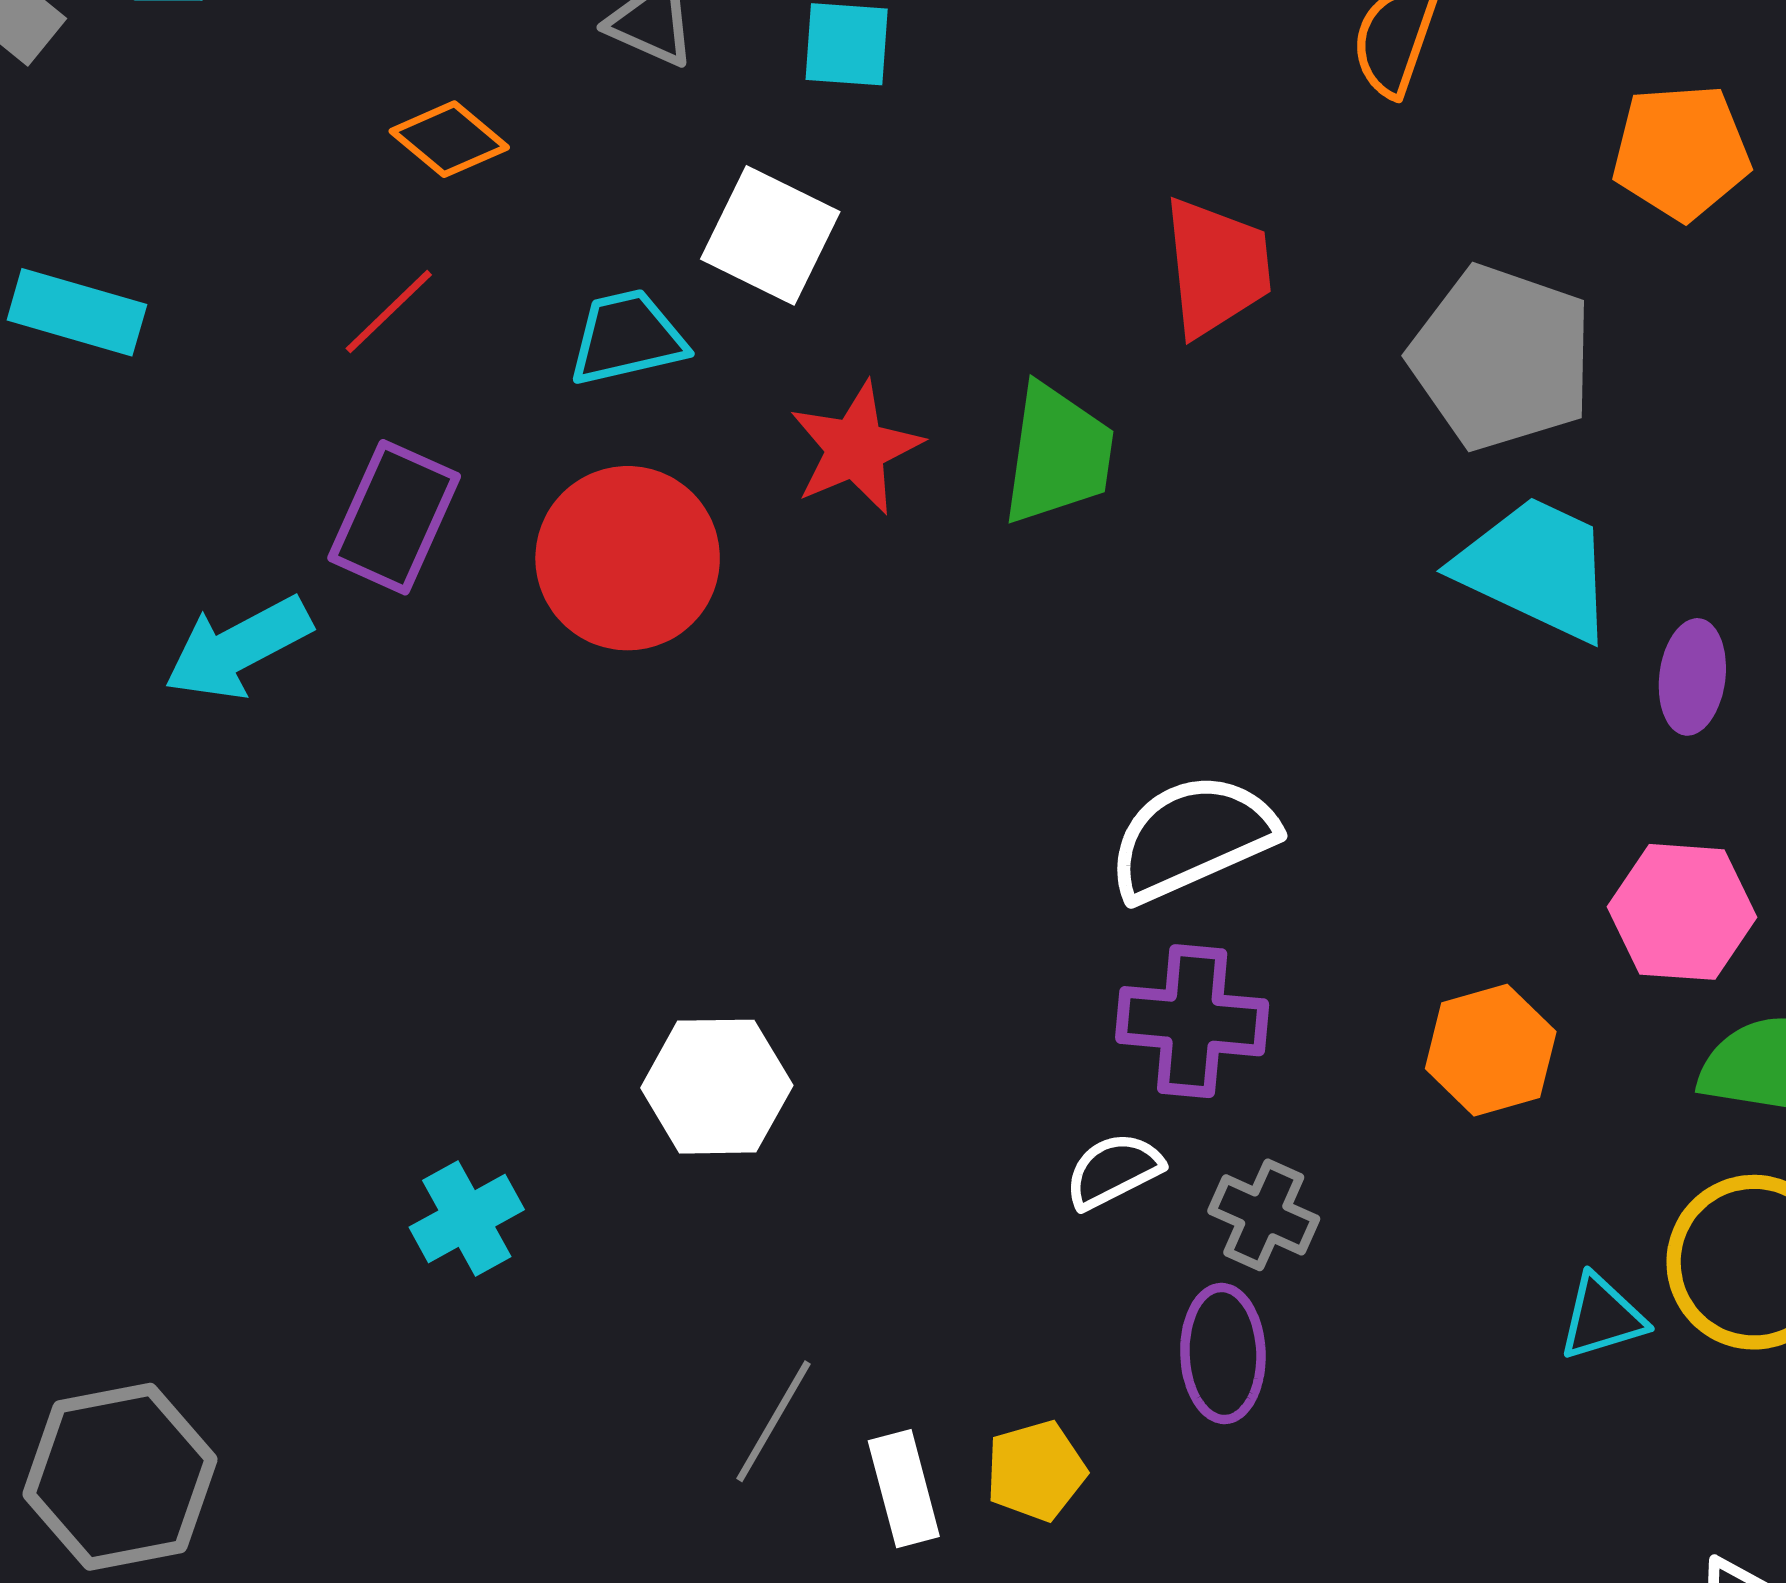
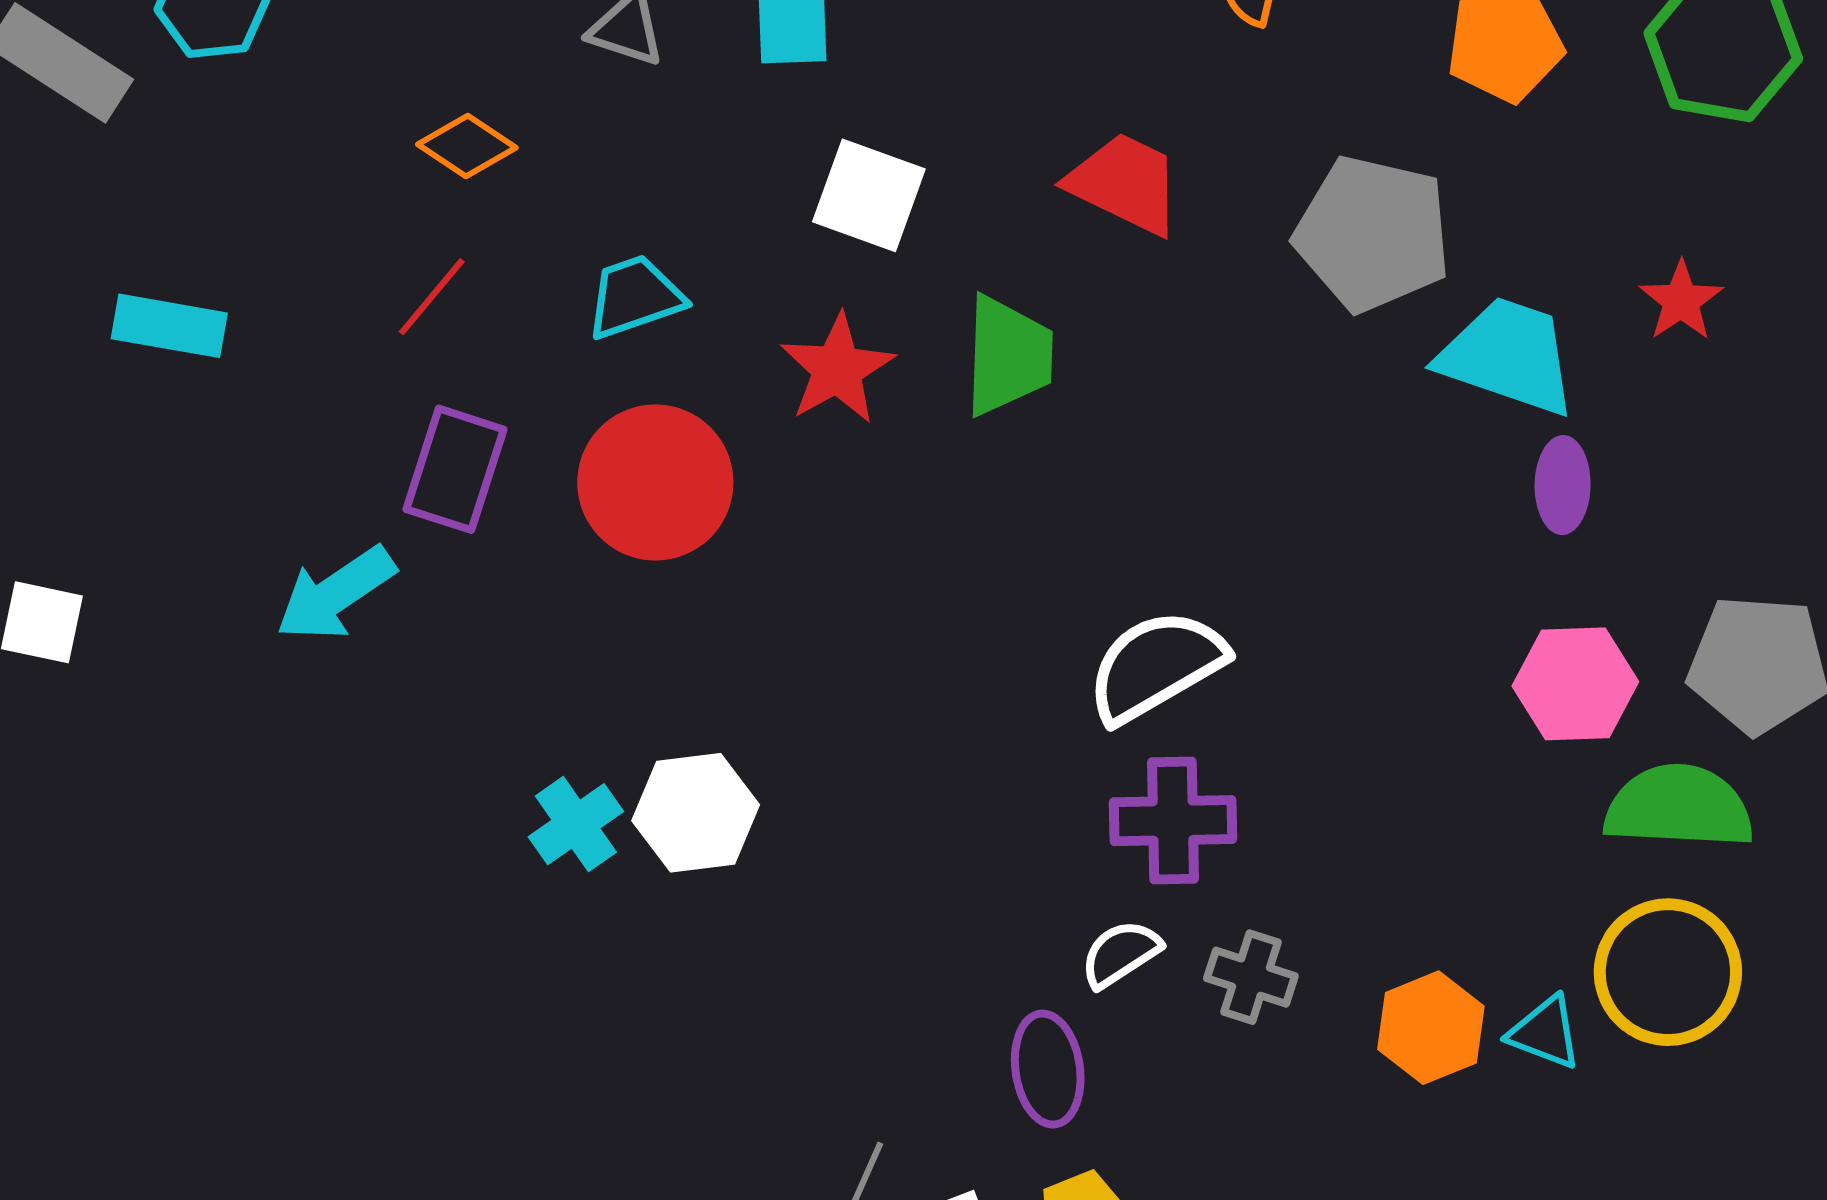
white square: (770, 235) -> (869, 195), moved
red trapezoid: (1217, 267) -> (1125, 183), turned -52
cyan trapezoid: (1536, 568) -> (1508, 356), moved
orange hexagon: (1491, 1050) -> (1431, 1028), moved
white hexagon: (717, 1087) -> (696, 813), moved
cyan cross: (467, 1218) -> (576, 824), moved
cyan triangle: (1602, 1317) -> (1545, 1032), turned 44
purple ellipse: (1223, 1353) -> (1048, 1069), moved

